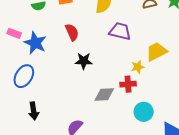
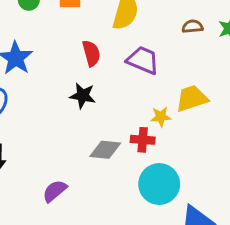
red semicircle: (72, 32) -> (91, 53), moved
cyan circle: (144, 112) -> (159, 184), size x1.4

